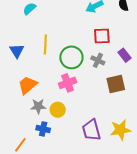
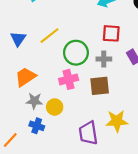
yellow line: (45, 45) -> (50, 36), turned 42
gray cross: (98, 60) -> (104, 59), turned -32
brown square: (116, 84) -> (100, 86), moved
yellow star: (120, 130) -> (117, 121), moved

